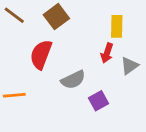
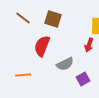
brown square: (56, 17) -> (53, 19), turned -36

